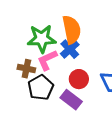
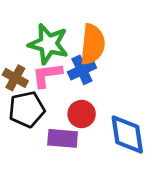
purple rectangle: (71, 100) -> (63, 138), turned -50

